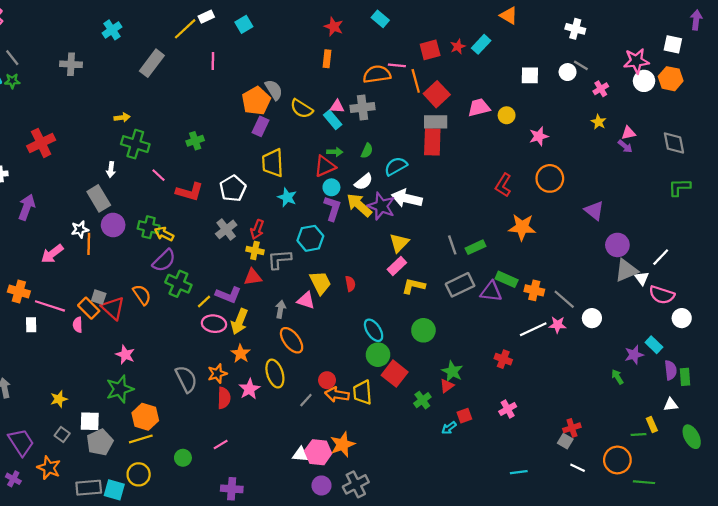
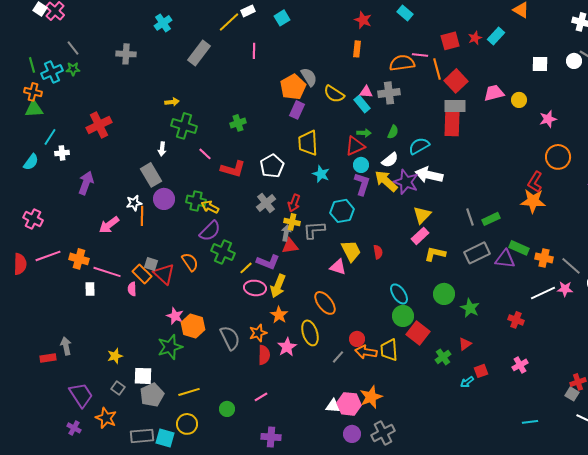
red L-shape: (503, 185) -> (535, 182), moved
gray arrow: (280, 309) -> (286, 233), moved
green star: (452, 371) -> (470, 308), moved
orange hexagon: (145, 417) -> (193, 326), moved

